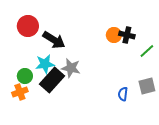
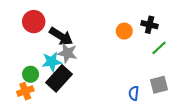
black cross: (127, 35) -> (150, 25), moved
gray star: (71, 68) -> (67, 53), moved

